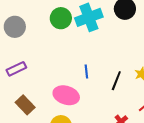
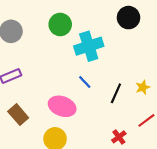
cyan cross: (89, 17) -> (89, 46), moved
blue line: (86, 71) -> (85, 82), turned -40

